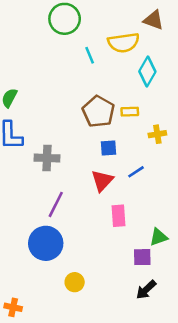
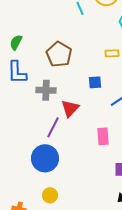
brown pentagon: (98, 112) -> (59, 54), moved
red triangle: (102, 181) -> (70, 108), moved
yellow circle: (75, 282) -> (50, 195), moved

